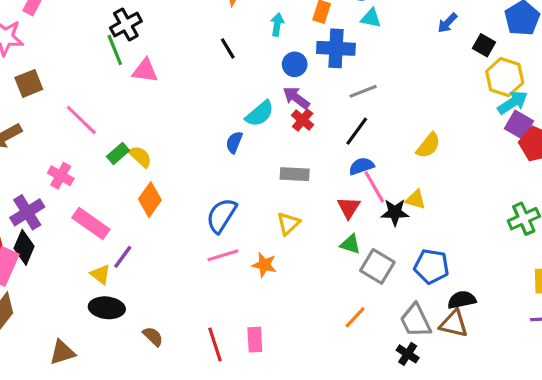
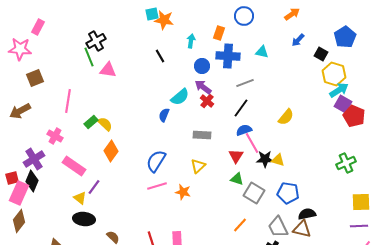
cyan triangle: (371, 18) -> (262, 52), moved
pink line: (81, 120) -> (68, 101), turned 55
yellow triangle: (416, 200) -> (278, 160), moved

